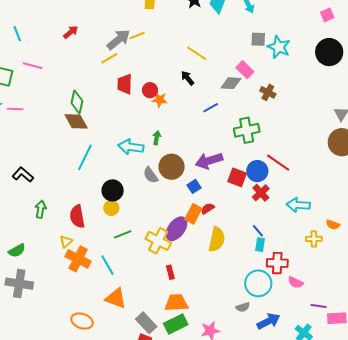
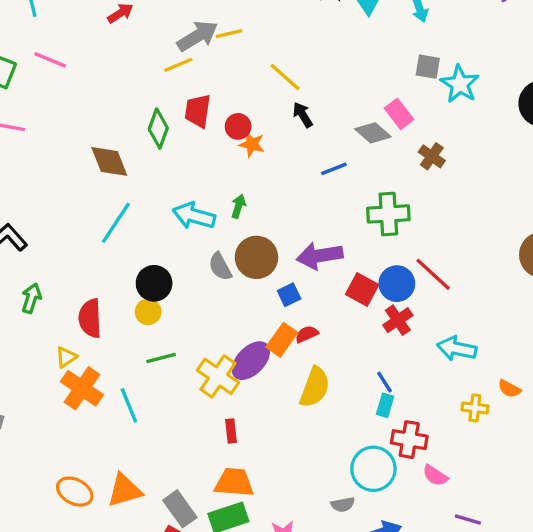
yellow line: (197, 53) -> (285, 77), moved
gray diamond: (231, 83) -> (373, 133), turned 30
green diamond: (77, 102) -> (158, 129), moved
orange triangle: (116, 298) -> (125, 490), moved, turned -45

